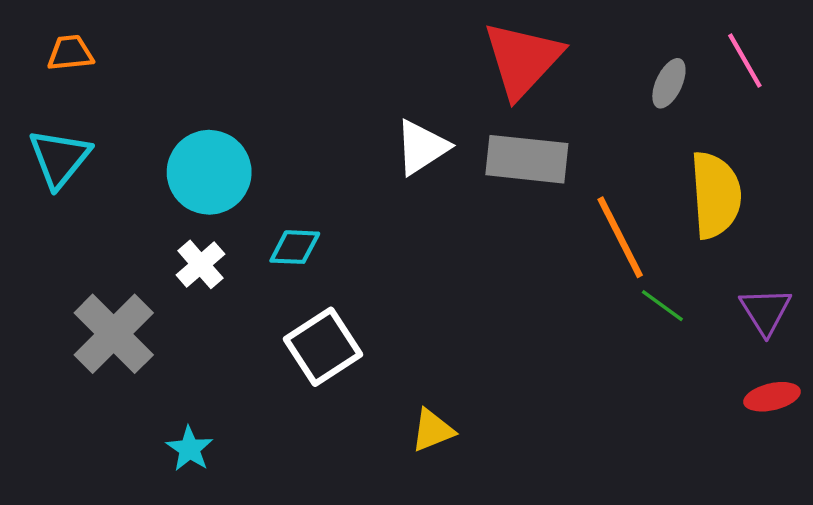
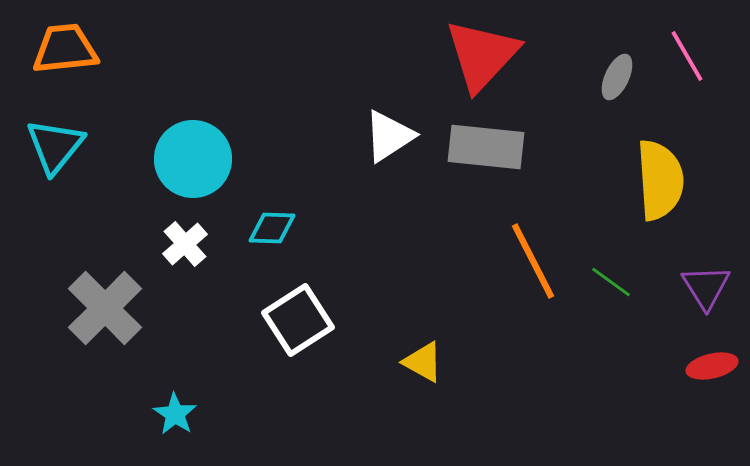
orange trapezoid: (70, 53) -> (65, 49), size x1.5
orange line: (620, 237) -> (533, 261), moved
yellow triangle: (433, 430) -> (423, 362), moved, turned 51

